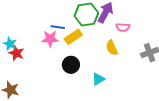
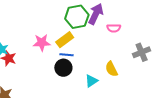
blue line: (58, 27) -> (67, 55), moved
yellow semicircle: (112, 48) -> (111, 69), moved

